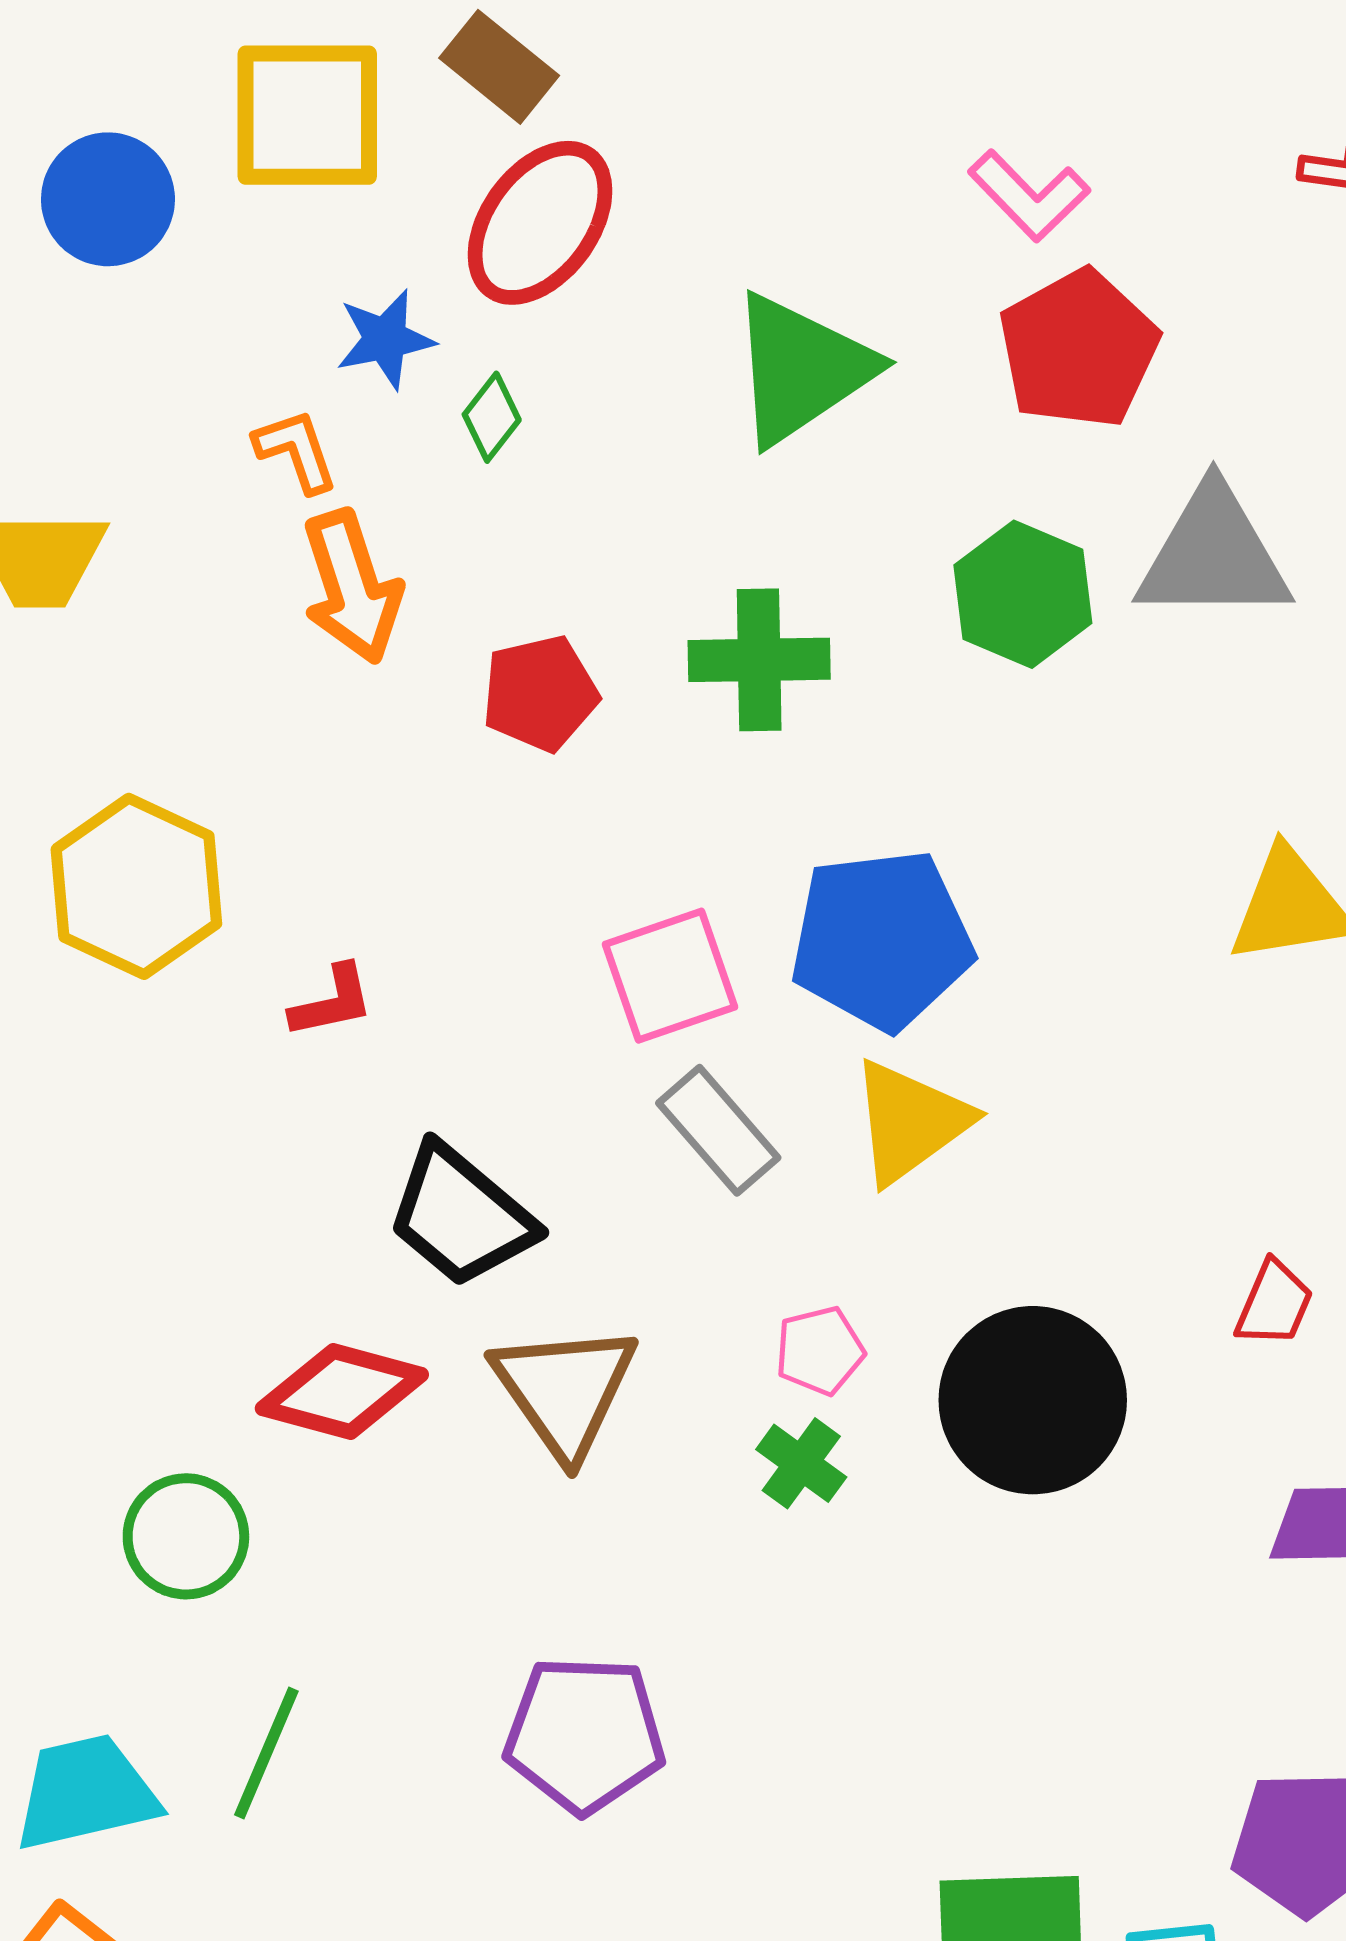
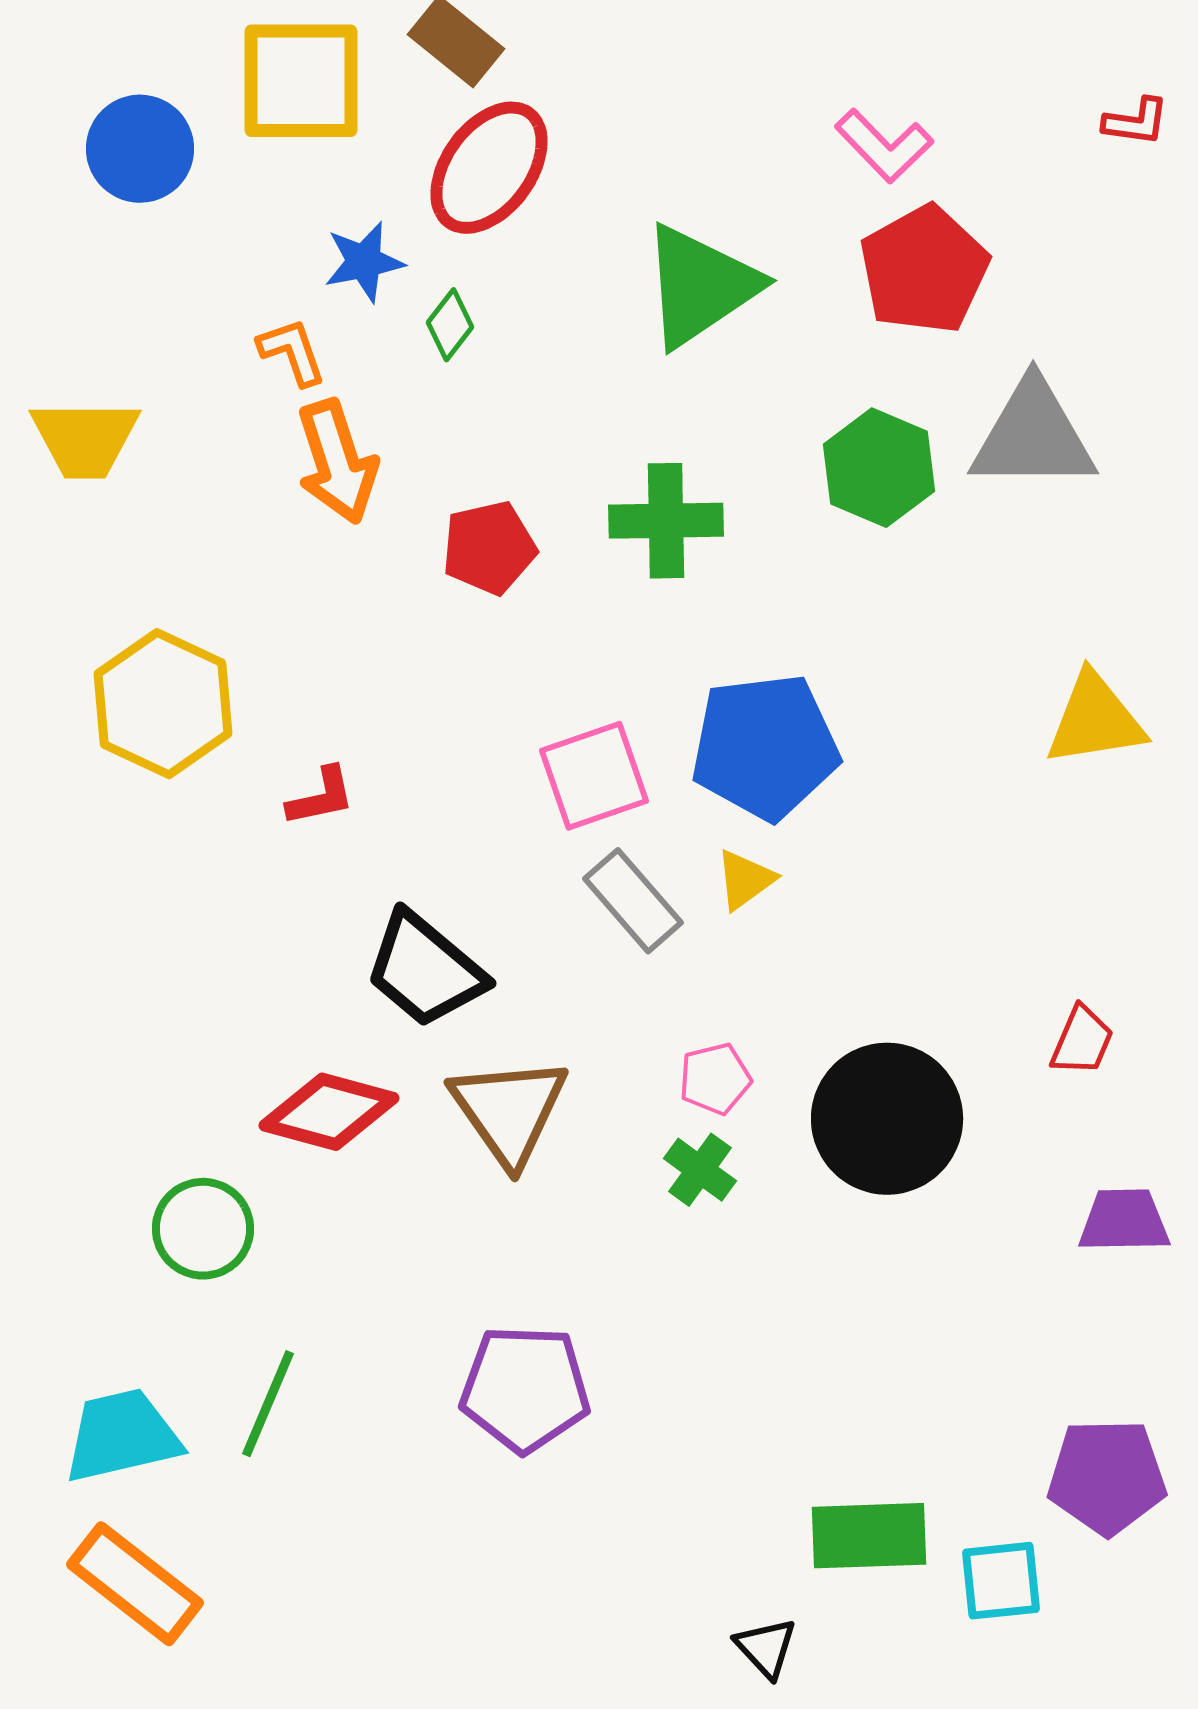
yellow triangle: (910, 1122) -> (745, 880), moved, size x0.6

